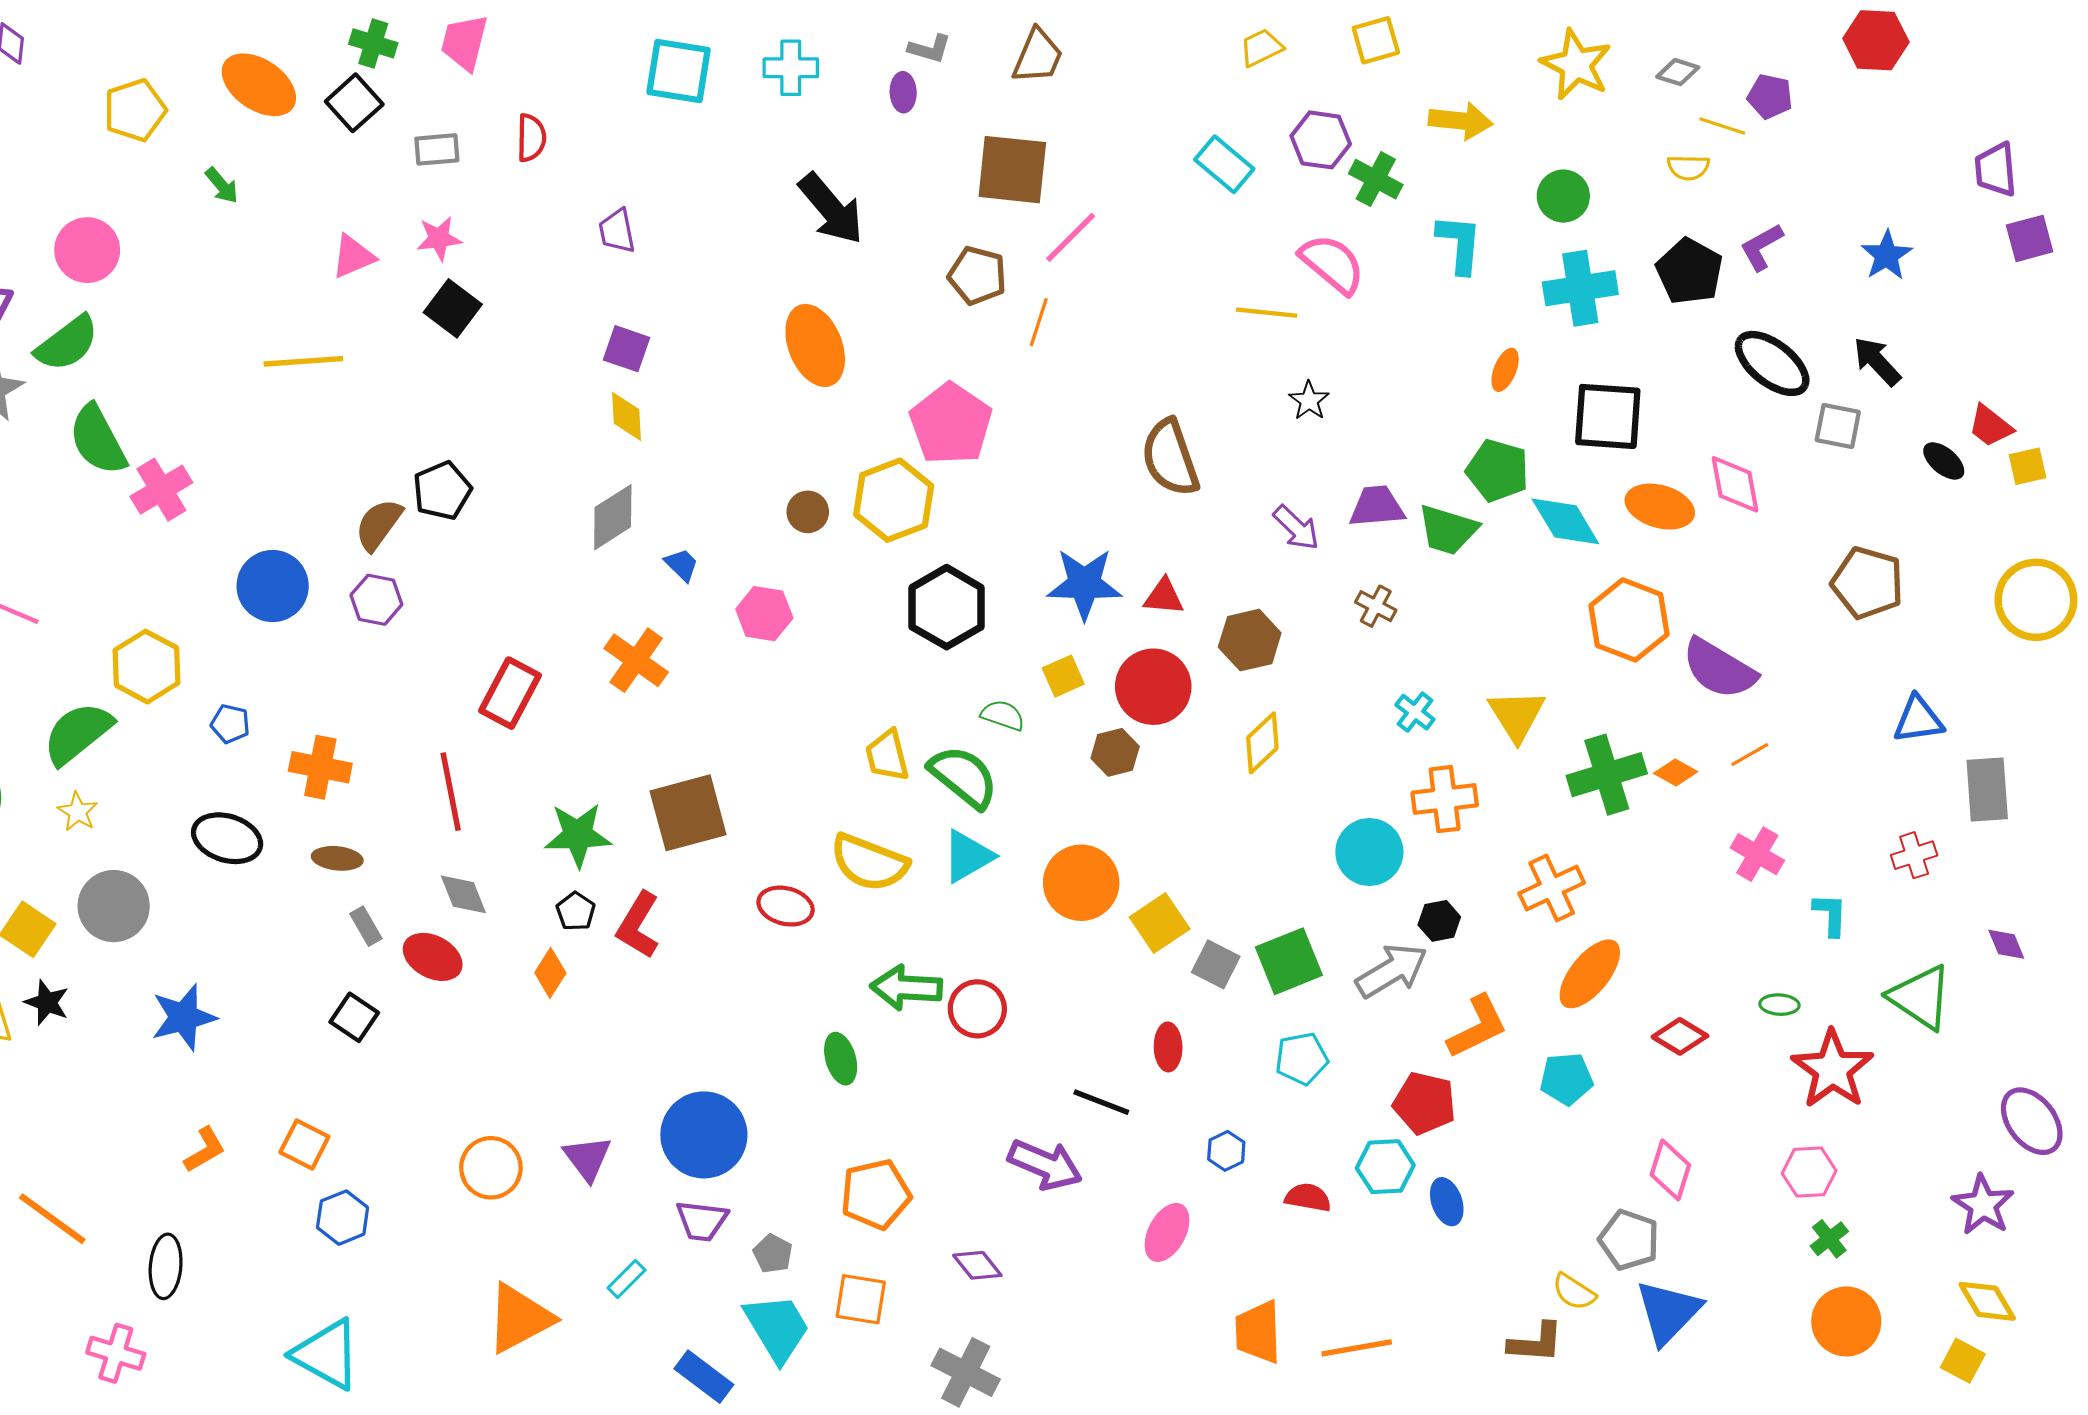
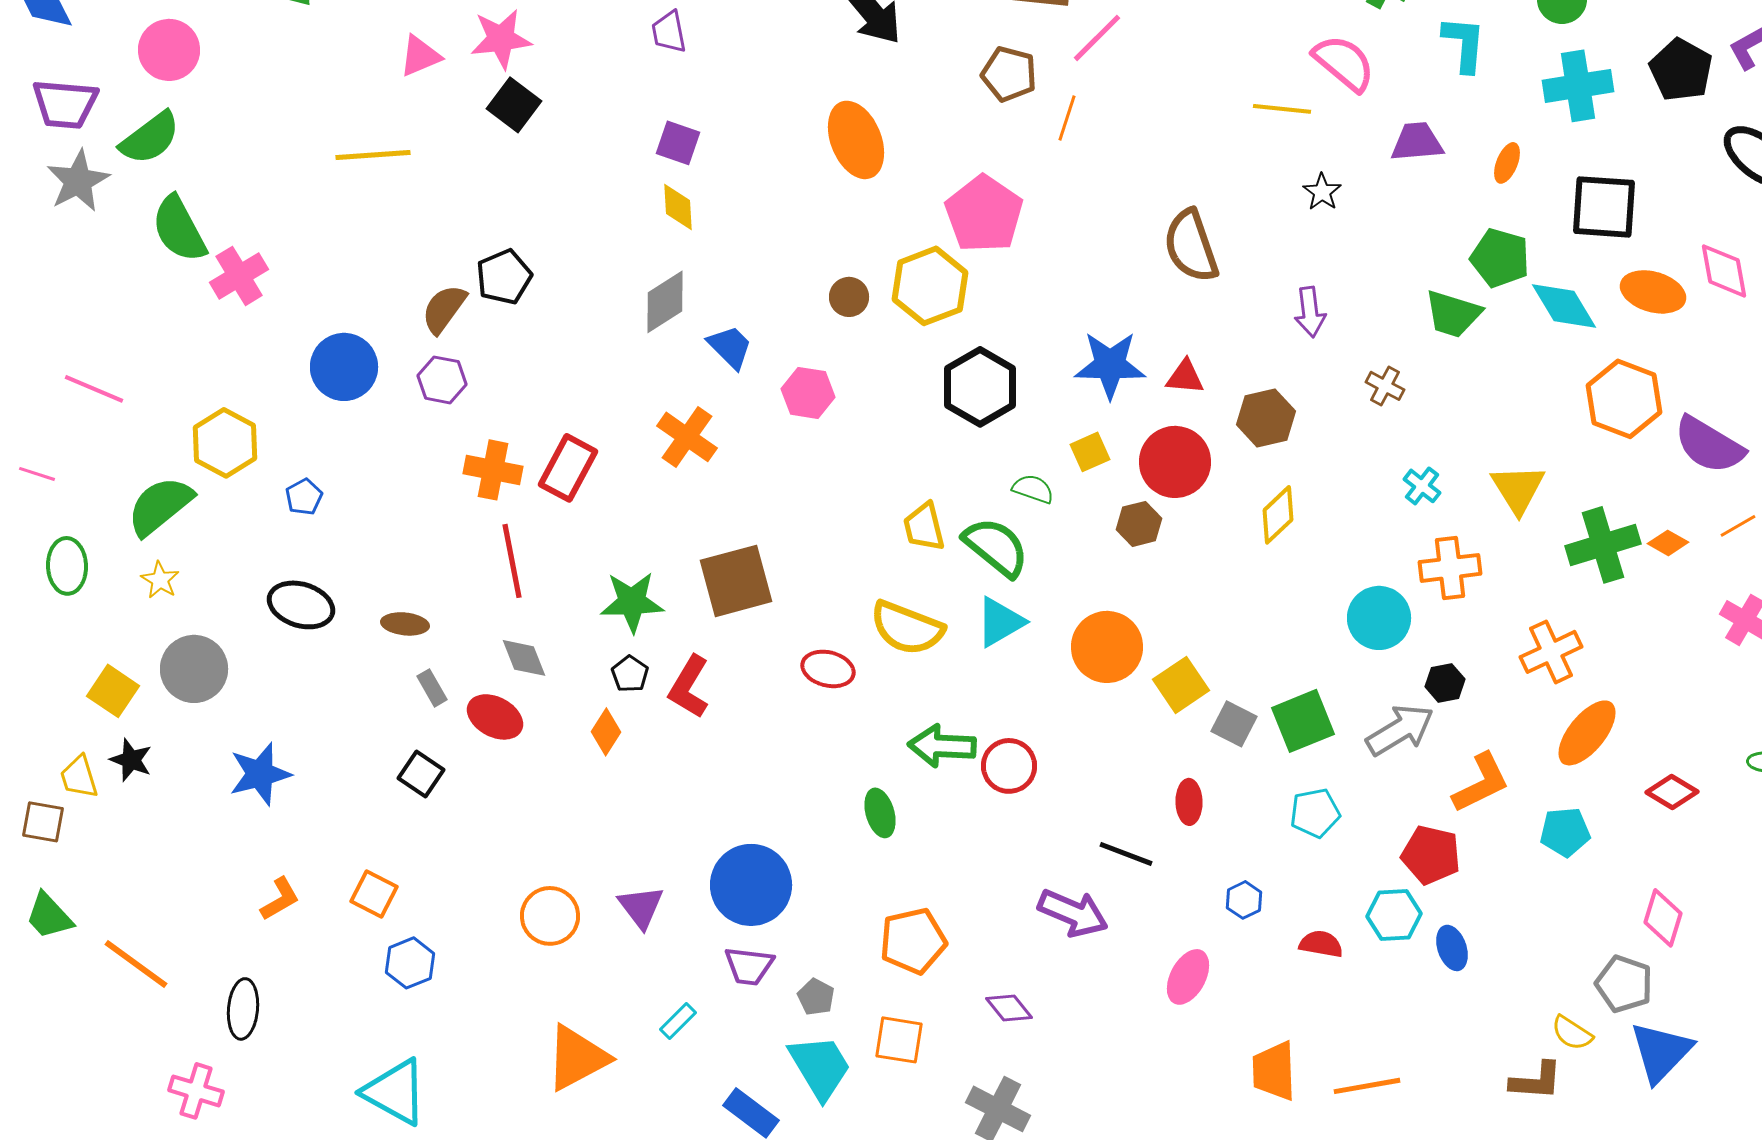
pink star: (439, 238) -> (501, 39), size x1.4
purple trapezoid: (1377, 507) -> (1417, 142), moved
purple arrow: (1296, 528) -> (1310, 312), turned 39
blue trapezoid: (682, 565) -> (730, 347), size x1.4
blue pentagon: (230, 724) -> (304, 497), turned 30
orange cross: (320, 767) -> (493, 470), moved

